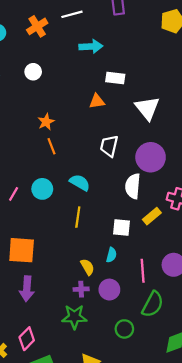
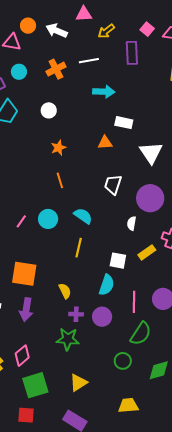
orange star: (46, 122) -> (58, 148), moved
white semicircle: (133, 186) -> (132, 223), size x0.6
cyan semicircle: (111, 255) -> (107, 285), size x1.5
yellow semicircle: (87, 267) -> (65, 291), moved
green circle: (124, 329) -> (123, 361), moved

